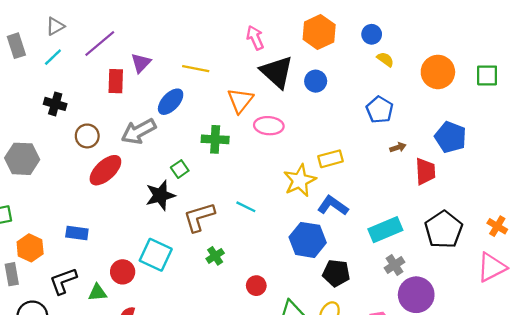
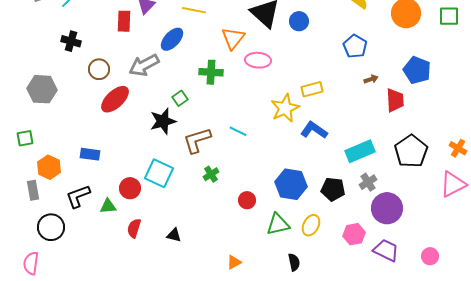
blue hexagon: (308, 240) -> (291, 184), moved
black pentagon: (336, 273) -> (333, 189), moved

